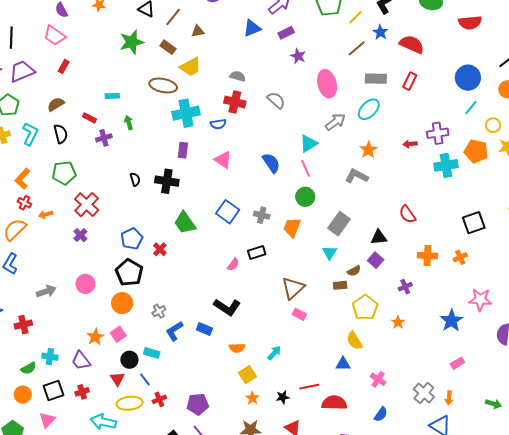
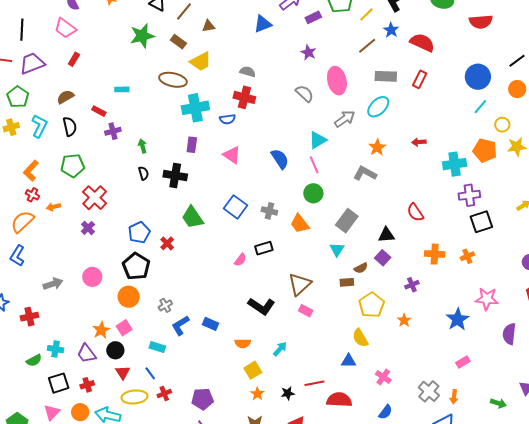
purple rectangle: (286, 33) -> (313, 17), moved
gray semicircle: (276, 100) -> (304, 93), moved
green arrow: (129, 123) -> (142, 146), moved
purple cross: (438, 133) -> (469, 195), moved
orange trapezoid: (292, 227) -> (300, 224), turned -60
black L-shape: (227, 307) -> (261, 306), moved
black circle: (129, 360) -> (115, 350), moved
orange circle: (23, 395) -> (80, 412), moved

